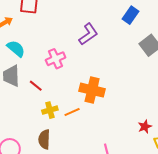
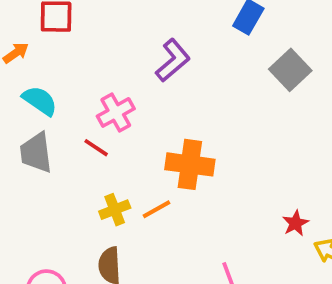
red line: (36, 86) -> (96, 148), moved

